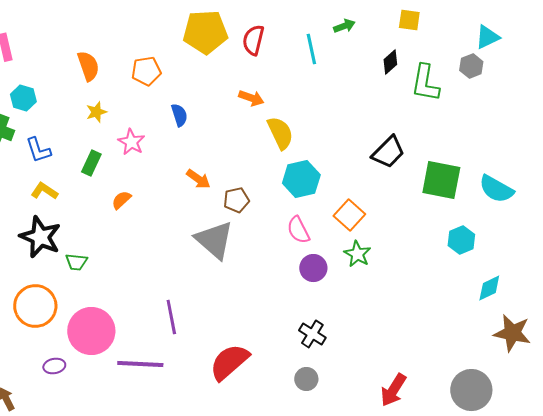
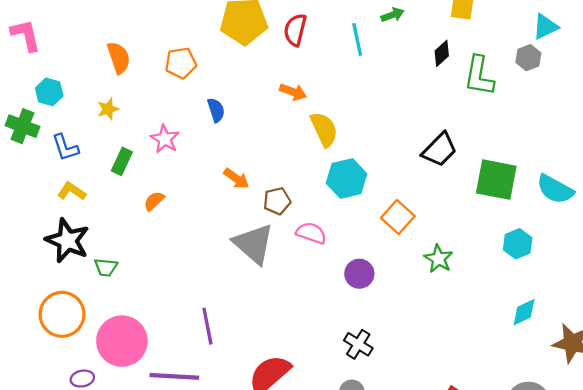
yellow star: (96, 112) -> (108, 109), moved
pink semicircle: (298, 230) -> (311, 233), moved, turned 136
green star: (357, 254) -> (438, 259), moved
cyan diamond: (489, 288) -> (524, 312), moved

